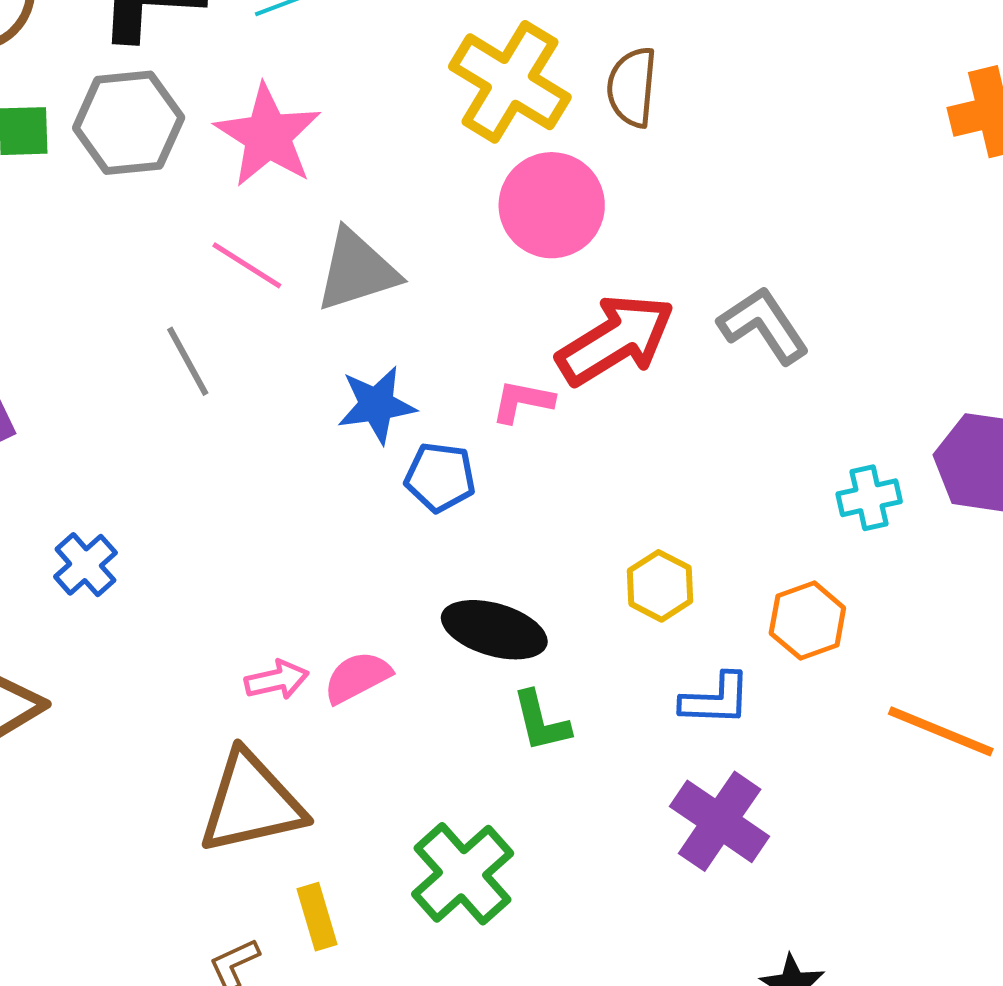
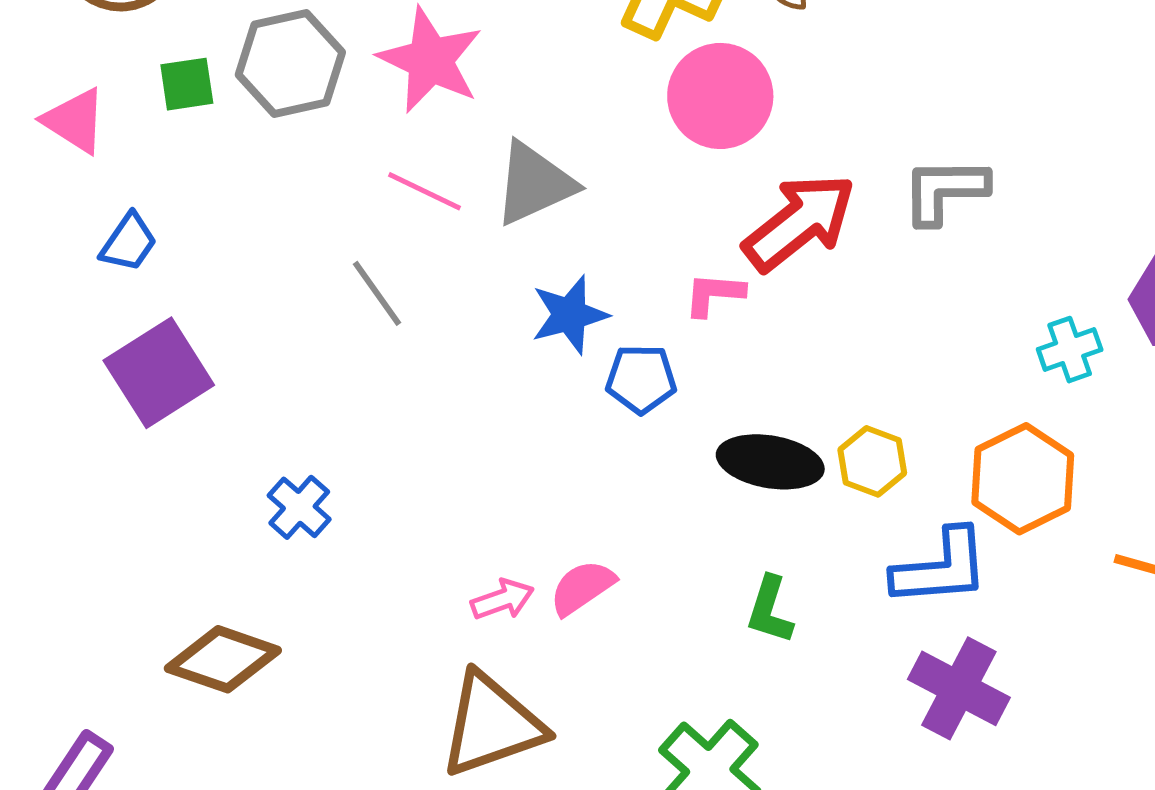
gray L-shape: (764, 325) -> (945, 191), turned -50
orange hexagon: (807, 621) -> (1023, 479), size x1.4
black ellipse: (494, 630) -> (770, 462), moved
blue L-shape: (716, 699) -> (941, 568), size x1.4
green L-shape: (541, 721) -> (770, 610), turned 38

